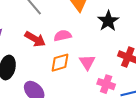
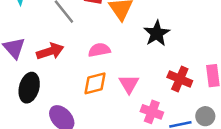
red arrow: (35, 39) -> (50, 51), moved, turned -50

